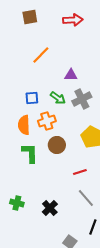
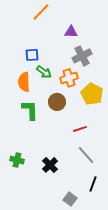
green arrow: (58, 98) -> (44, 72), moved
orange cross: (47, 121) -> (69, 78), moved

